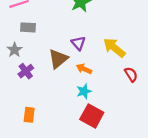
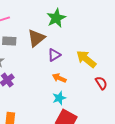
purple triangle: (78, 43) -> (54, 55), turned 40
brown triangle: (58, 59) -> (36, 38), moved

